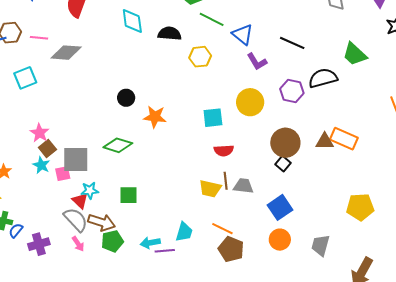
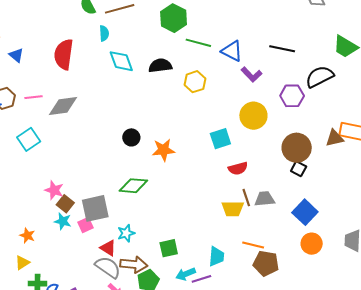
cyan star: (90, 190) -> (126, 233), moved
green square: (128, 195) -> (169, 248), moved

